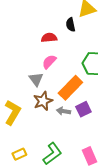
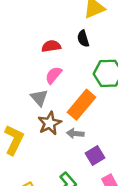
black semicircle: (71, 25) -> (83, 39), moved
purple square: (83, 109) -> (95, 155), moved

